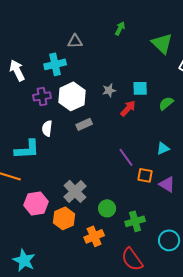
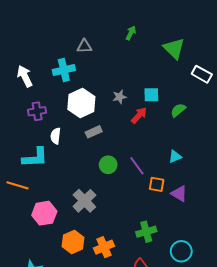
purple cross: (42, 96) -> (37, 111), moved
green circle: (107, 208) -> (108, 165), moved
orange hexagon: (64, 218) -> (73, 242), moved

